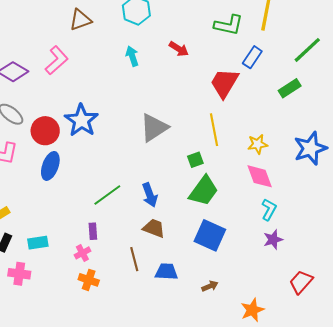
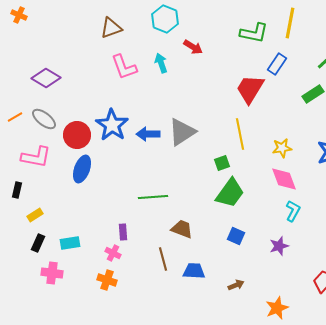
red arrow: (179, 49) -> (193, 47), moved
pink L-shape: (57, 60) -> (124, 67), moved, turned 112
green line: (107, 195) -> (153, 197), moved, turned 32
blue arrow: (150, 195) -> (148, 134), moved, turned 110
blue square: (210, 235) -> (236, 236), size x0.6
purple star: (273, 240) -> (279, 246), moved
pink cross: (82, 253) -> (113, 253), turned -35
orange cross: (89, 280) -> (107, 280), moved

